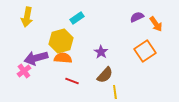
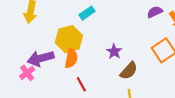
orange semicircle: (63, 58) -> (71, 58), turned 96
brown semicircle: (105, 75) -> (129, 71), moved
red line: (72, 81) -> (81, 84), turned 40

